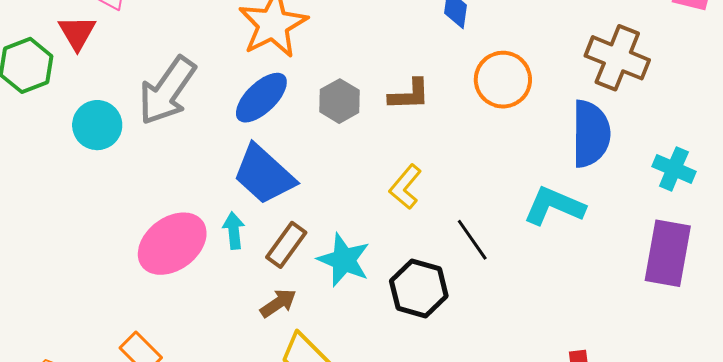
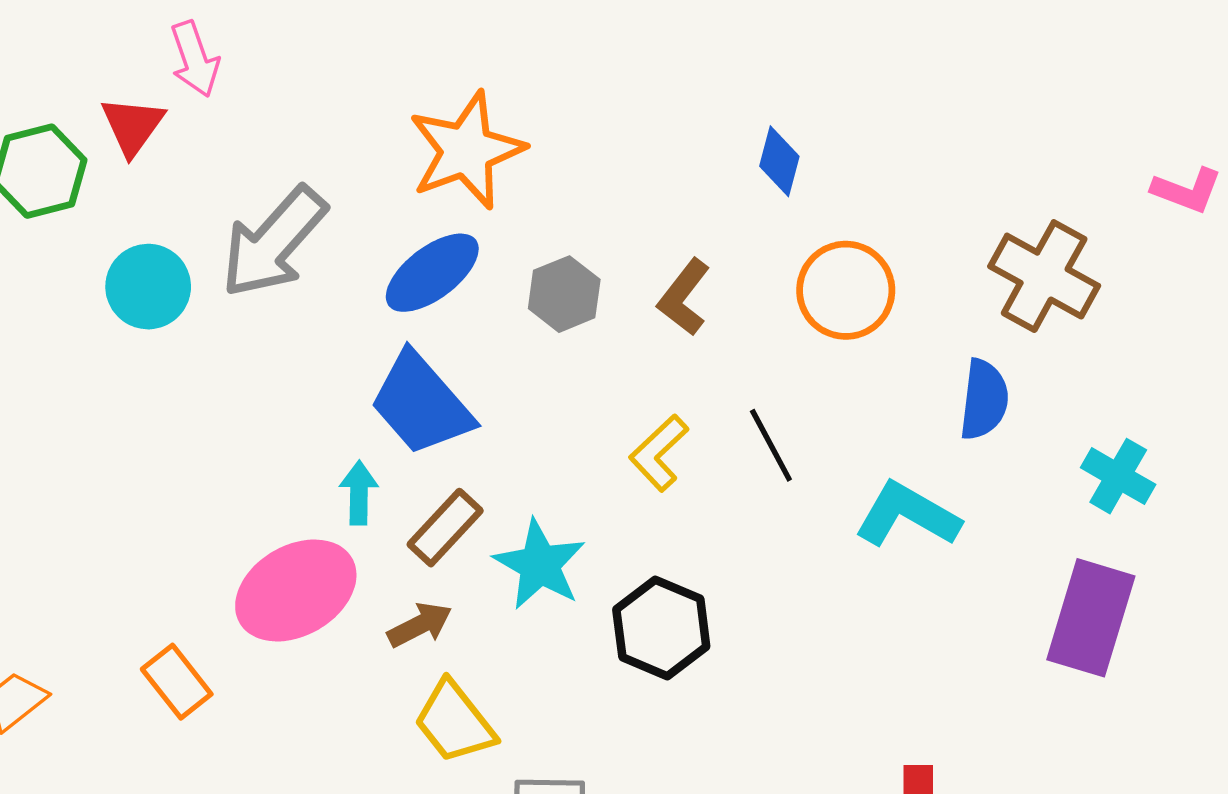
brown L-shape: (409, 95) -> (684, 297), turned 123
blue semicircle: (591, 134) -> (984, 400), size x0.7
black line: (472, 240) -> (771, 445), moved
pink ellipse: (172, 244) -> (296, 590), moved

